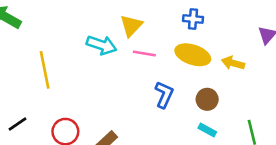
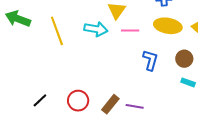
yellow line: (45, 70) -> (57, 31), moved

